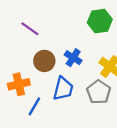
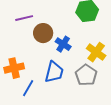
purple line: (30, 29) -> (24, 18), turned -48
brown circle: (44, 61) -> (43, 33), moved

